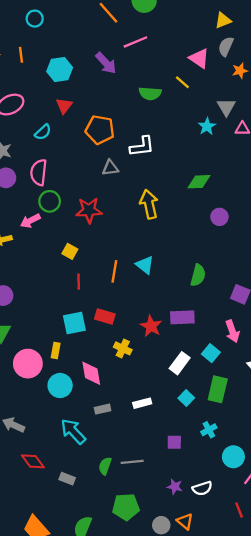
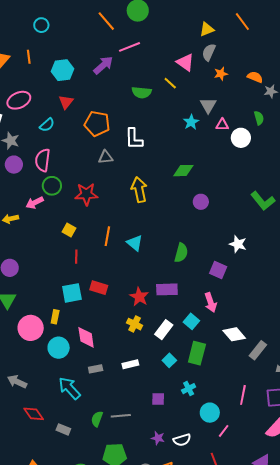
purple arrow: (106, 63) -> (103, 65), turned -90
white L-shape: (142, 146) -> (134, 139), turned 95
orange line: (114, 271) -> (107, 236), moved
yellow cross: (123, 348) -> (135, 324), moved

